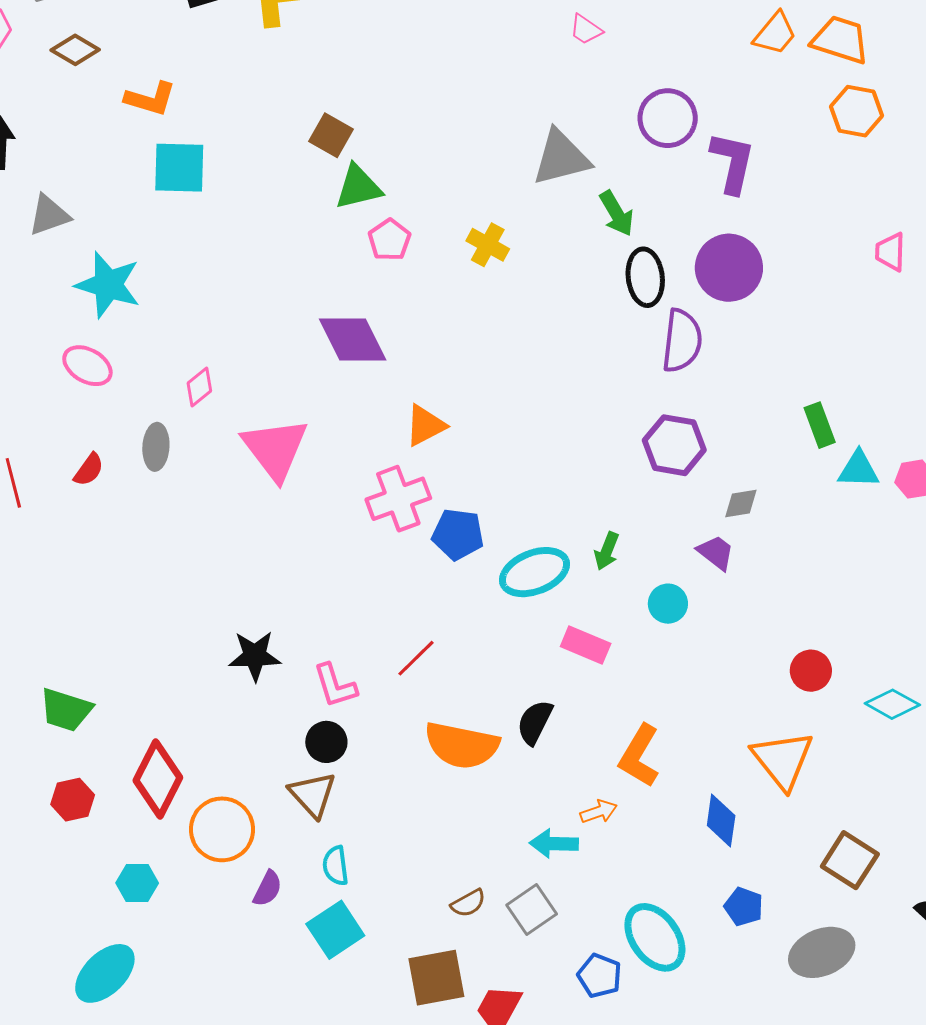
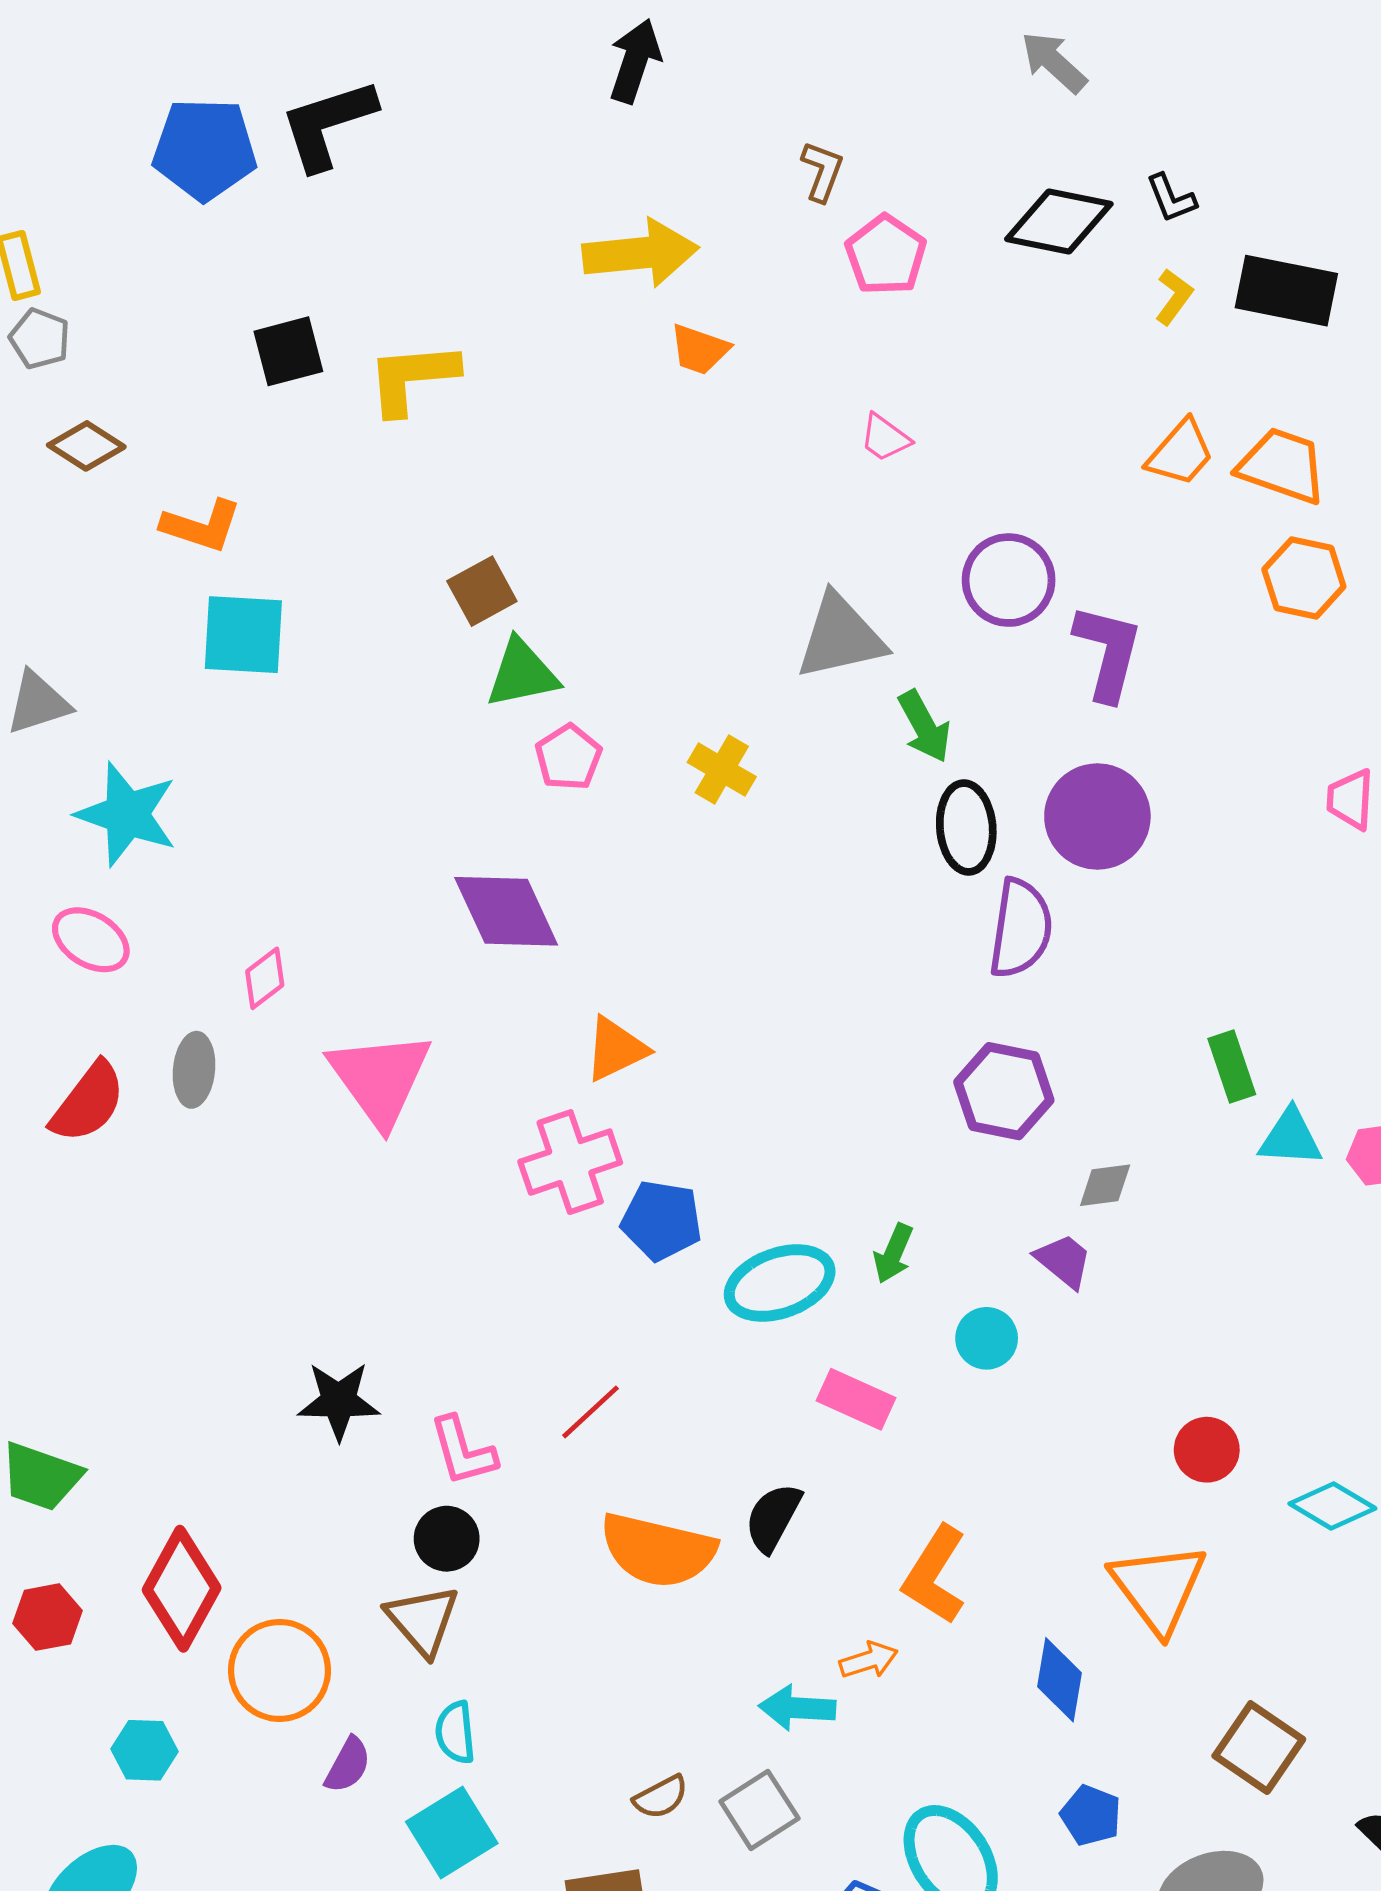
brown square: (331, 135) -> (482, 591), turned 30
red semicircle: (89, 470) -> (88, 1102), size x1.6

